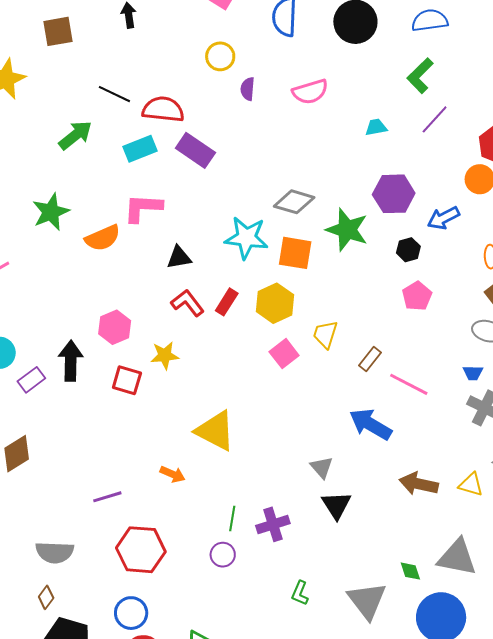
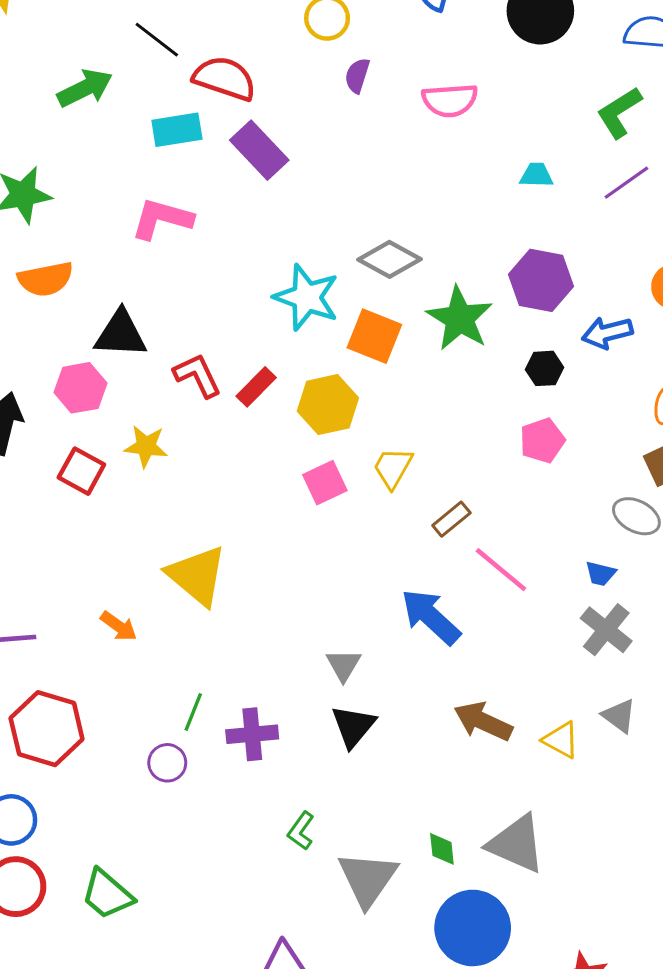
orange semicircle: (103, 238) -> (46, 279), moved
black triangle: (179, 257) -> (121, 334), moved, size x1.4
green L-shape: (300, 593) -> (301, 831), moved

